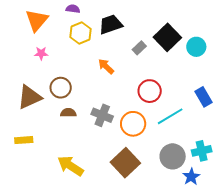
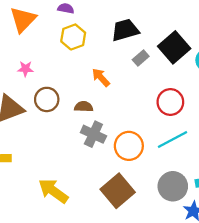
black trapezoid: (111, 24) -> (125, 30), moved
pink star: (41, 53) -> (25, 69), moved
red circle: (150, 91) -> (170, 102), moved
brown semicircle: (68, 113) -> (84, 107), moved

